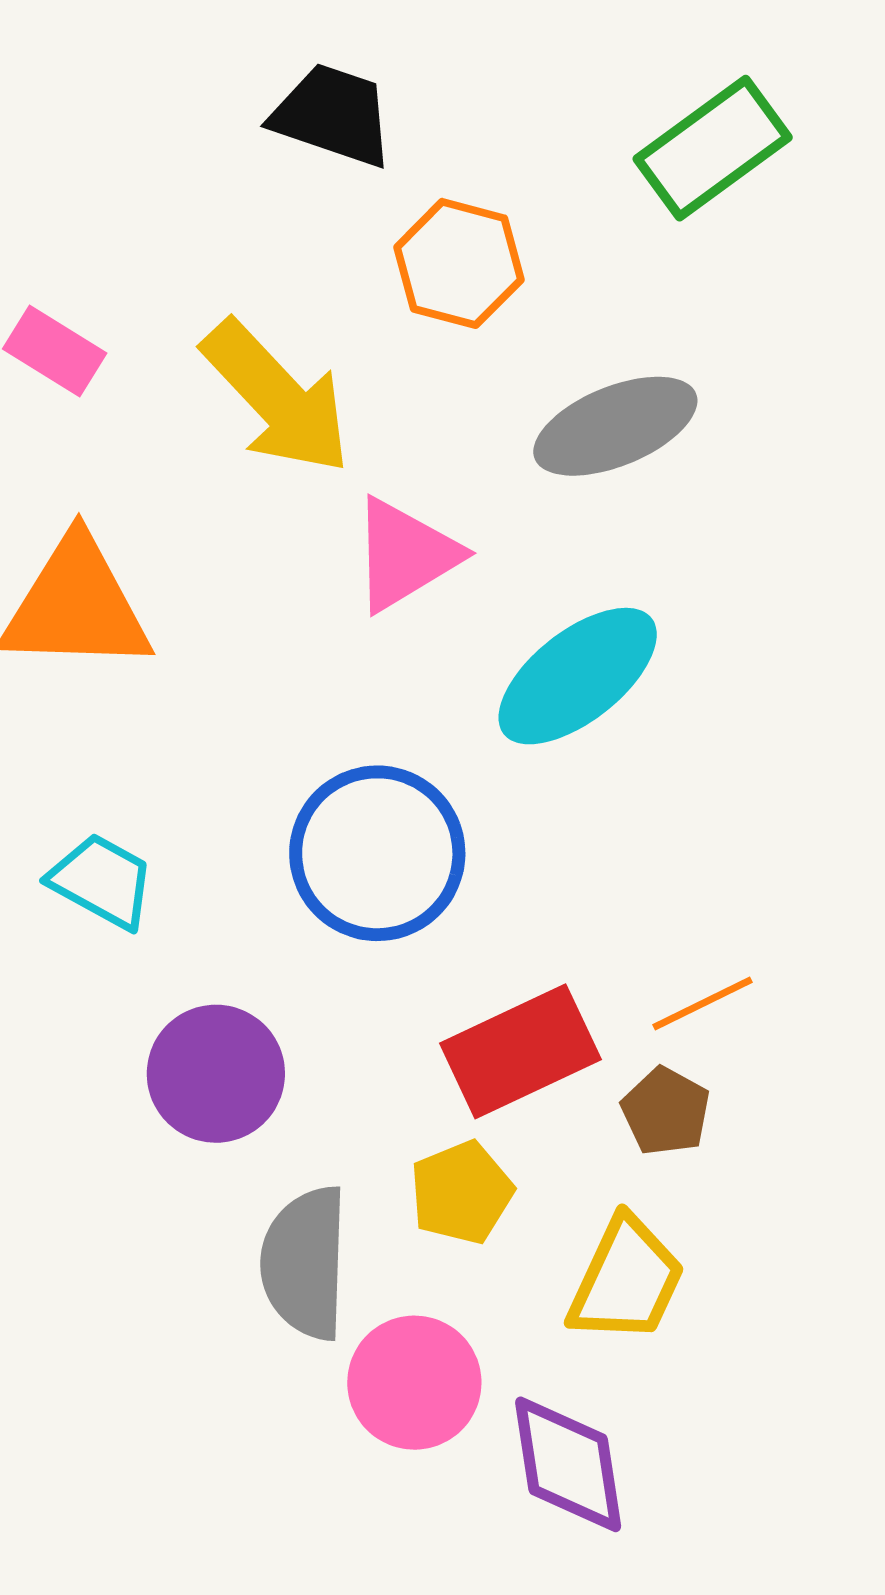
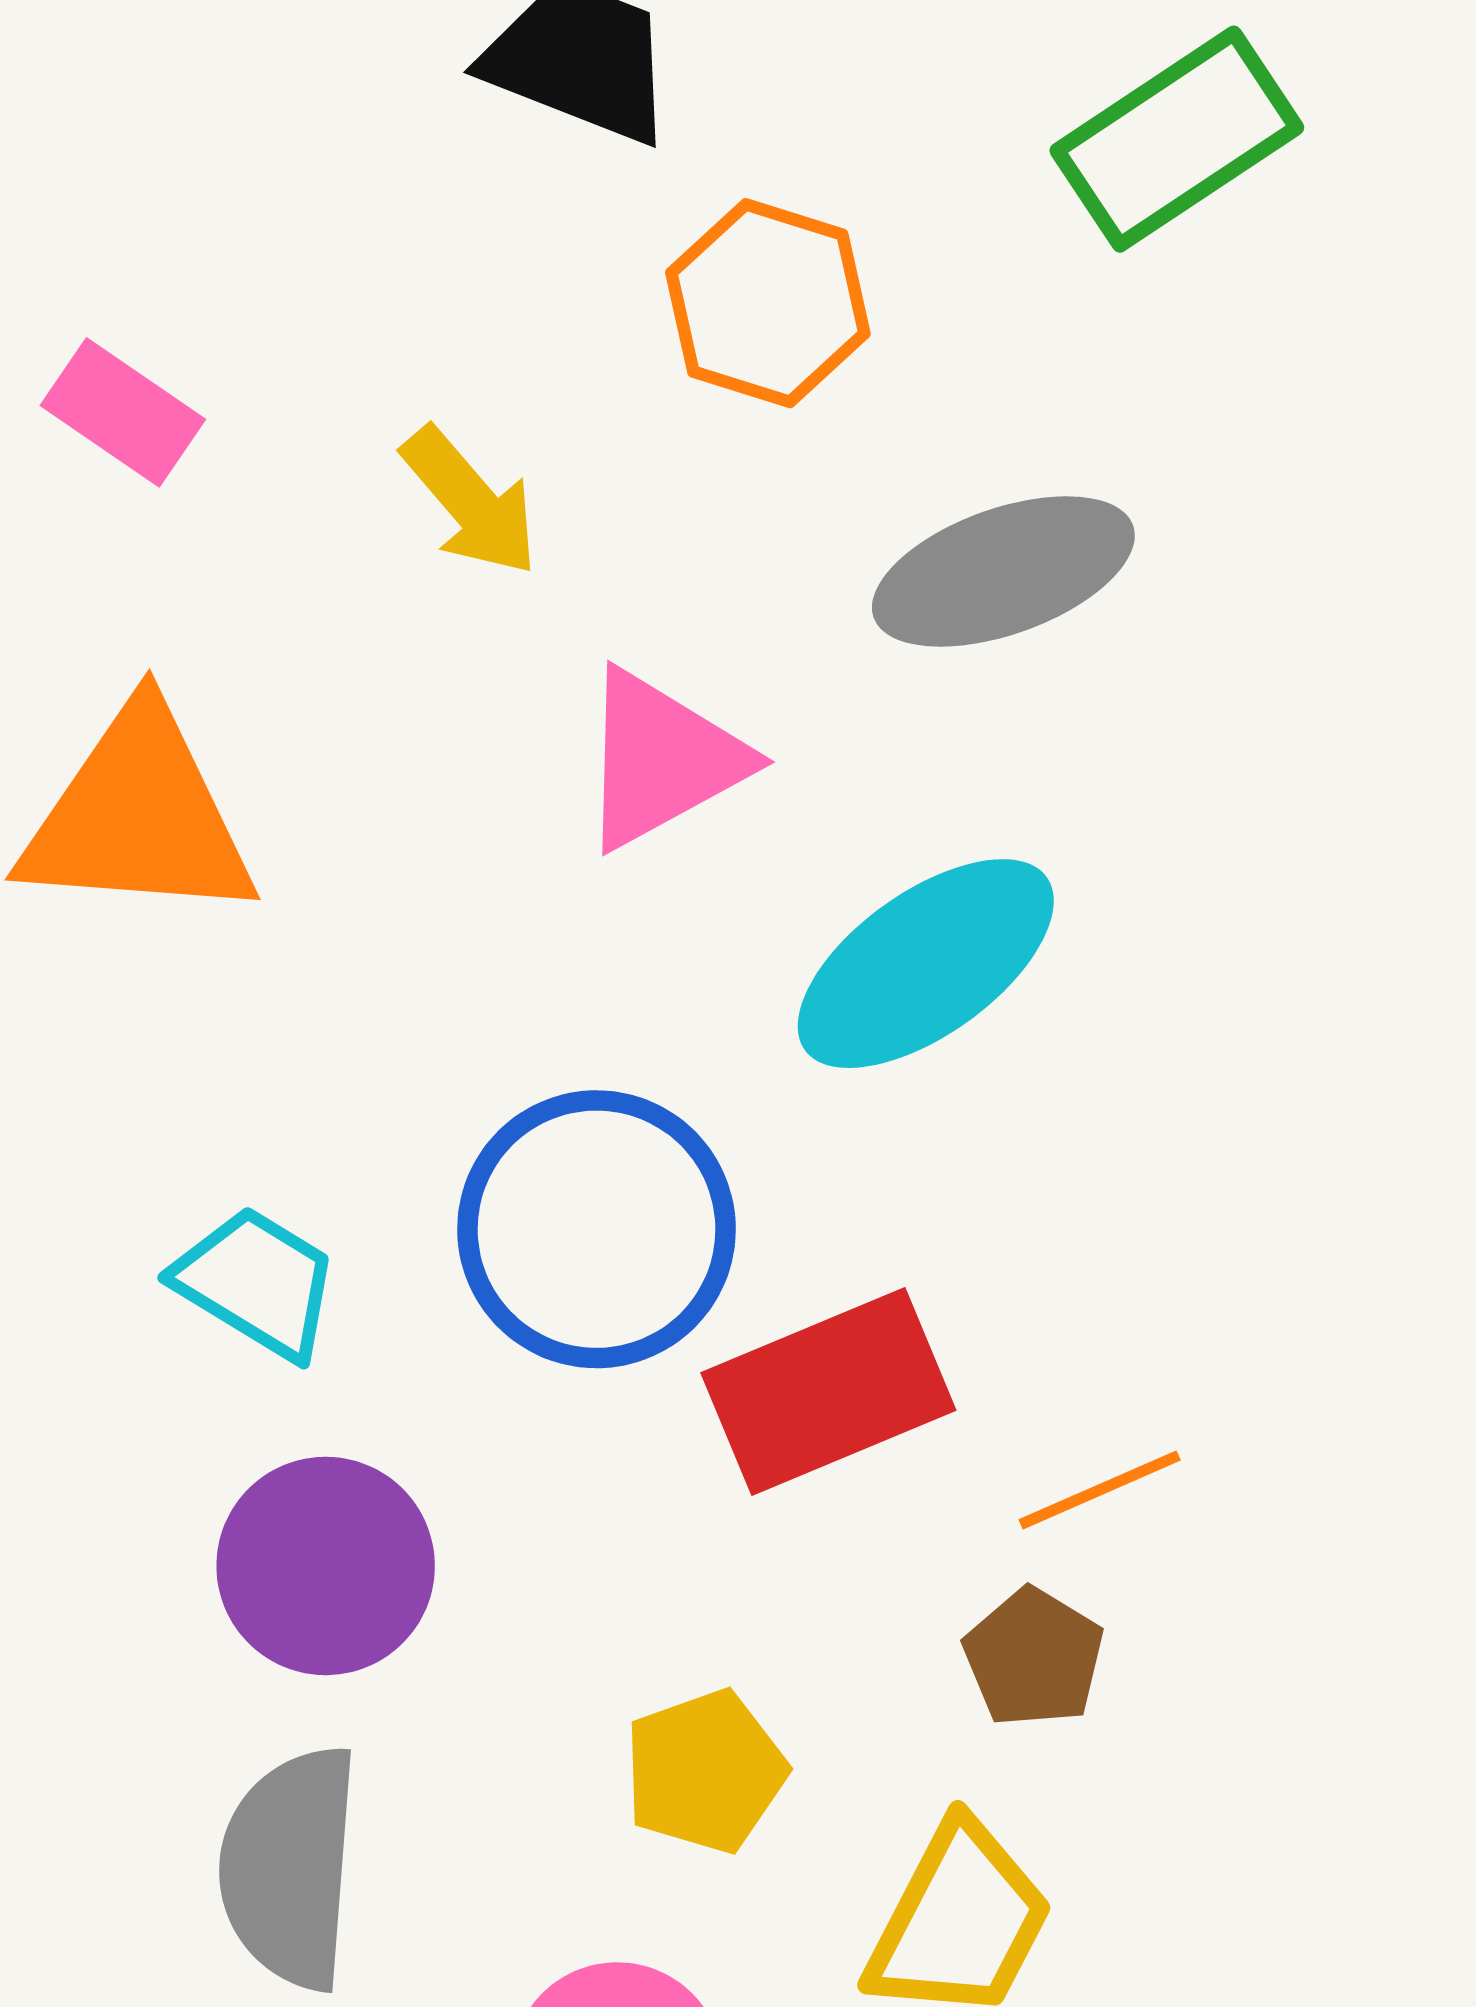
yellow arrow: (277, 397) -> (470, 502), size x0.6
cyan trapezoid: (102, 881) -> (257, 1283), moved
red rectangle: (520, 1051) -> (828, 1392), moved
gray semicircle: (305, 1263) -> (290, 1867), moved

